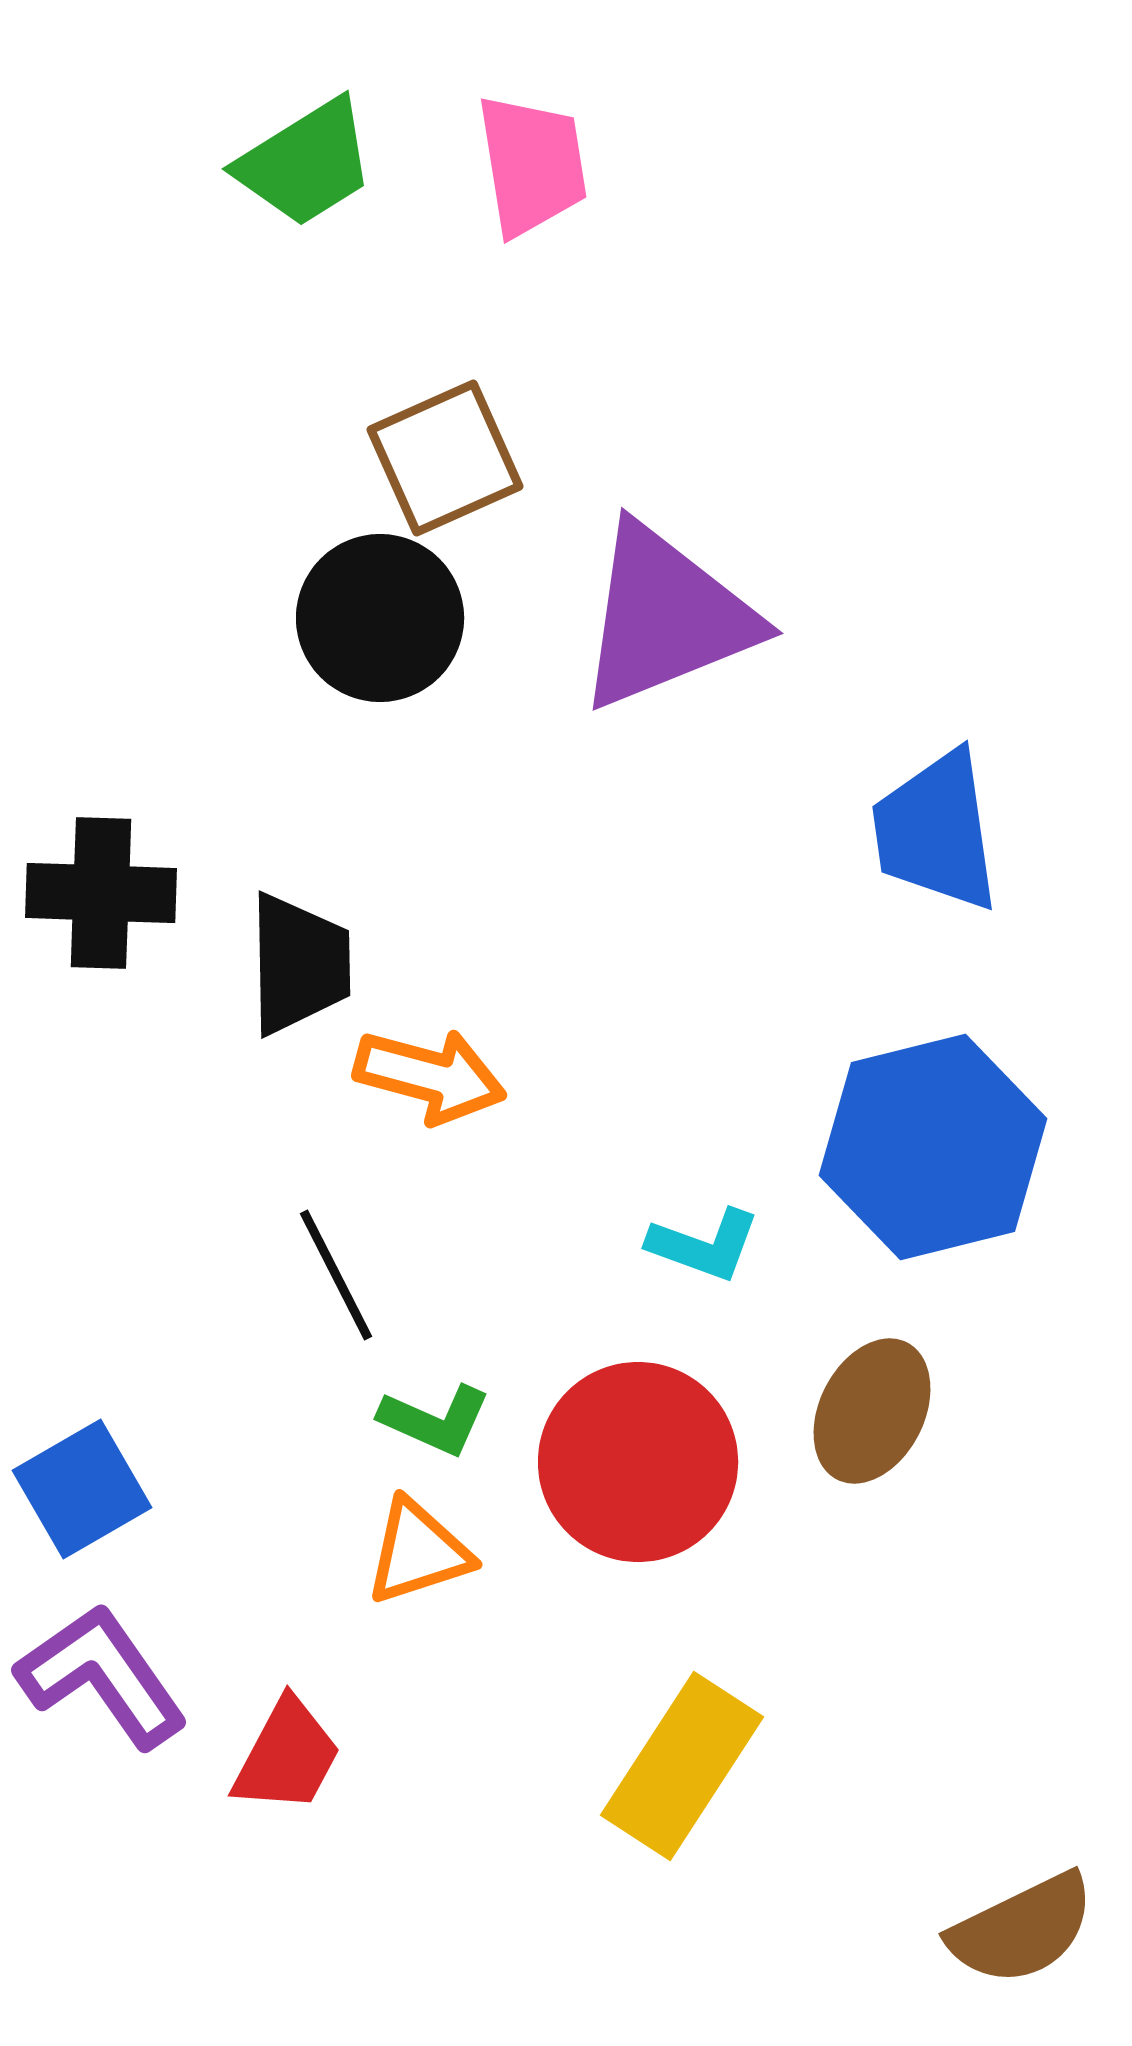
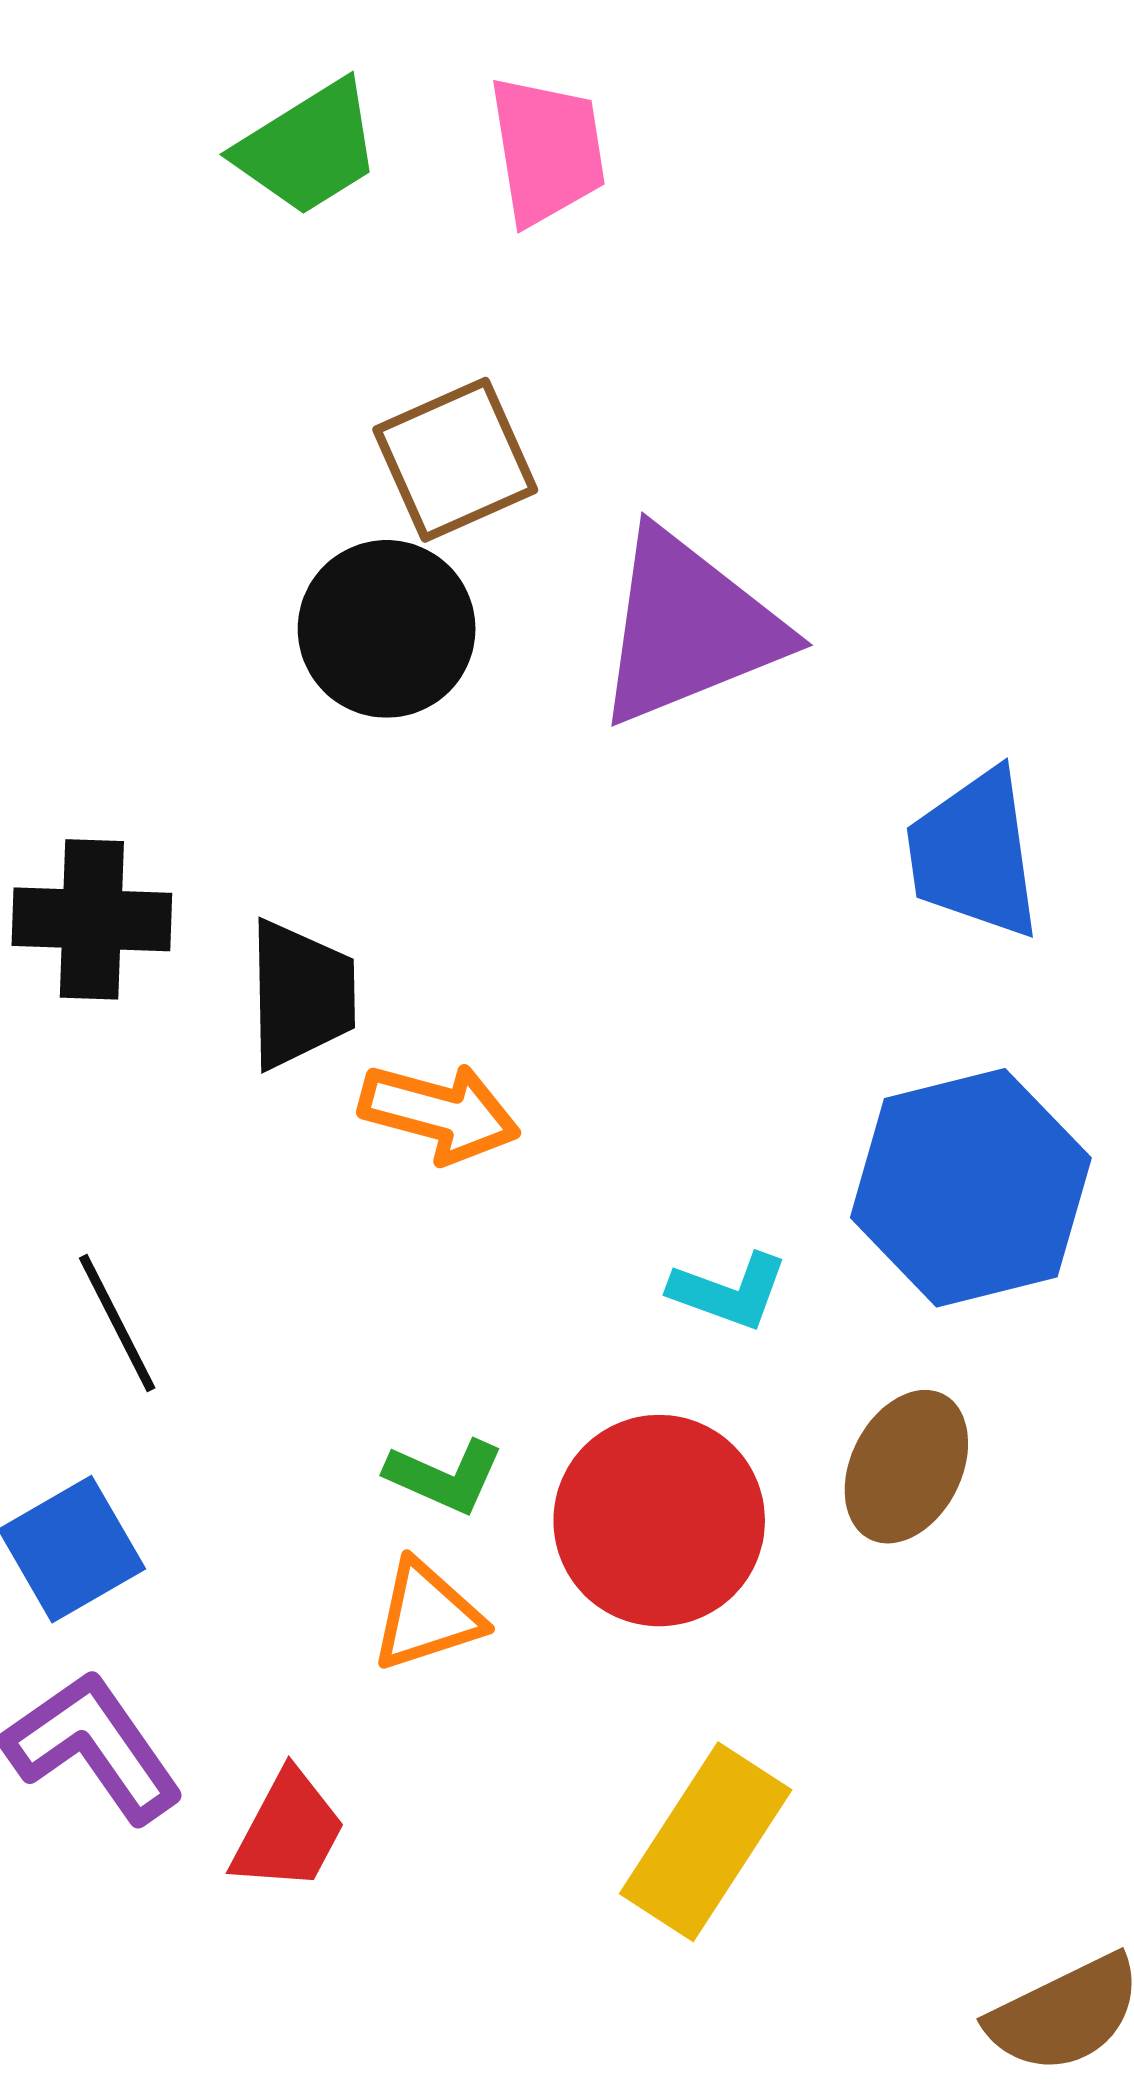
black line: (336, 1275) -> (117, 1323), moved

